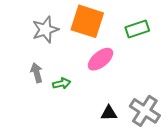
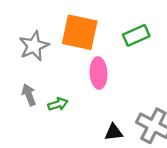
pink ellipse: (101, 59) -> (99, 73), turned -48

